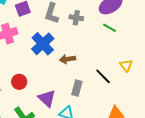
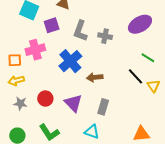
green line: (109, 28) -> (148, 58), moved
black line: (103, 76) -> (135, 76), moved
purple triangle: (47, 98) -> (73, 103), moved

